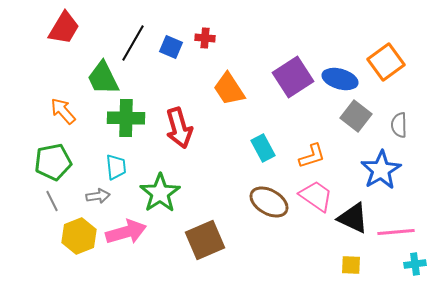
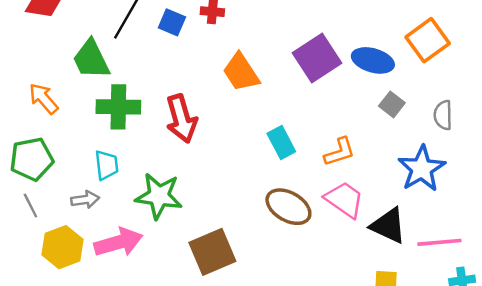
gray square: (356, 116) -> (392, 104), size x0.7
green star: (160, 193) -> (159, 196), turned -30

